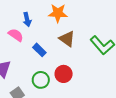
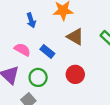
pink semicircle: (16, 35) -> (22, 50), moved
green circle: (41, 80) -> (38, 77), moved

